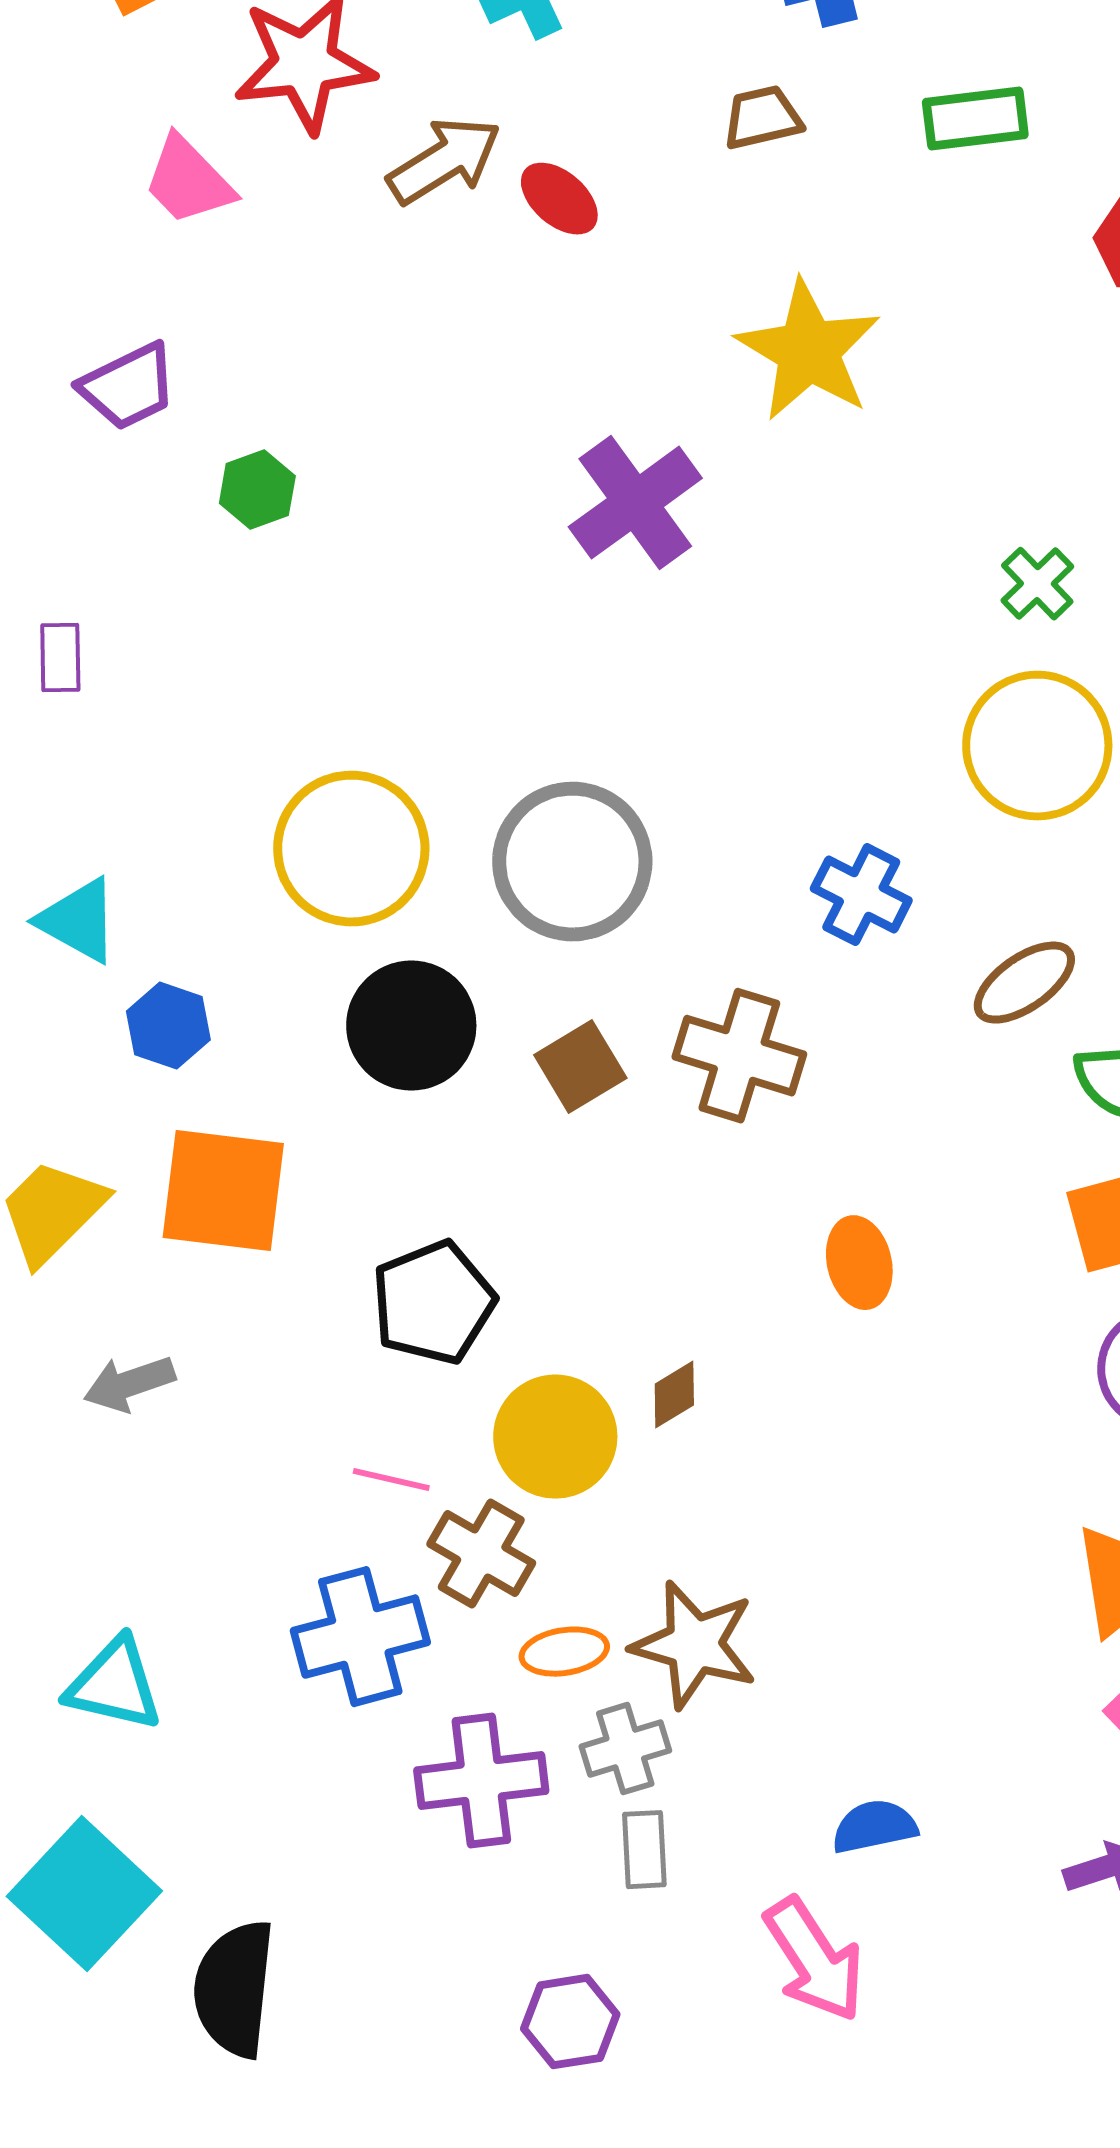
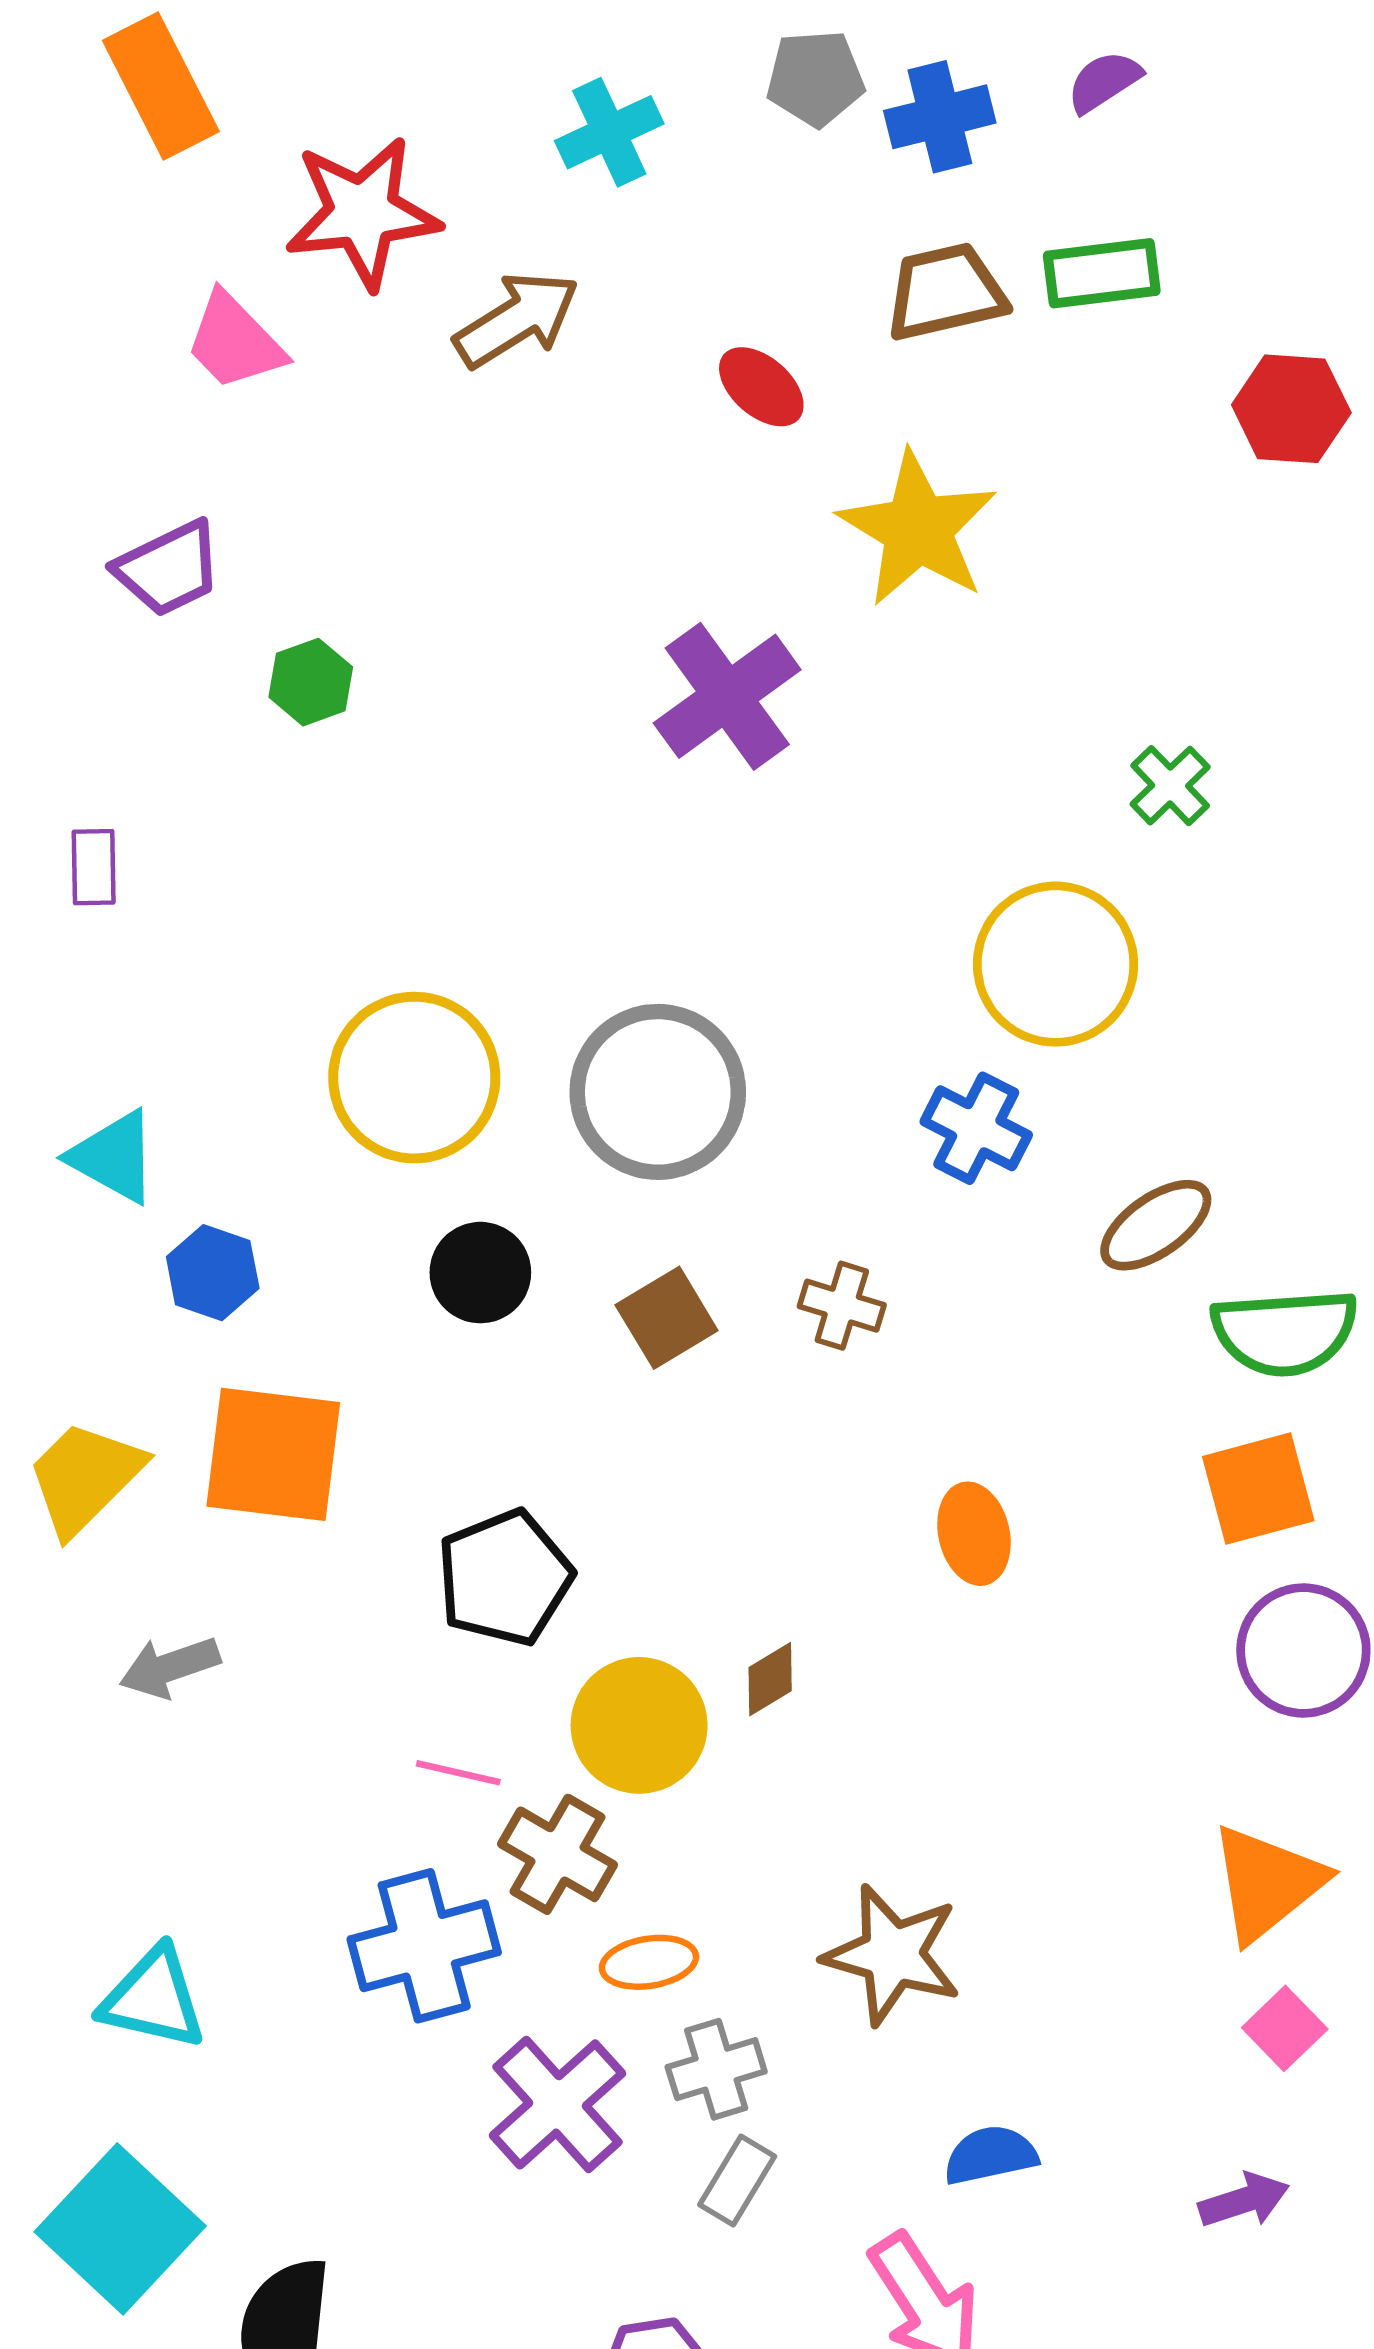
brown trapezoid: (762, 118) -> (945, 292), moved, size x1.4
red ellipse: (559, 199) -> (761, 387), moved
yellow circle: (1037, 746) -> (1056, 964), moved
black circle: (411, 1026) -> (480, 1273), size x0.7
brown cross: (739, 1056) -> (842, 1306), size x0.6
brown star: (694, 1645) -> (892, 1955), moved
purple cross: (481, 1781) -> (558, 2104), turned -35
gray rectangle: (644, 1850) -> (737, 2180), turned 34

